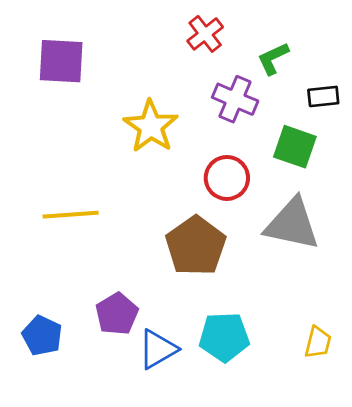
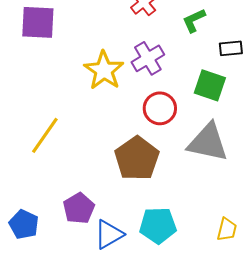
purple cross: (235, 99) -> (148, 58), moved, turned 36
yellow line: (71, 215) -> (45, 135), turned -51

